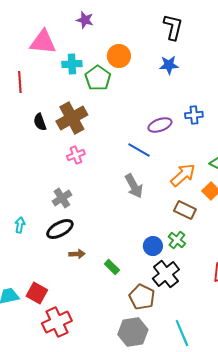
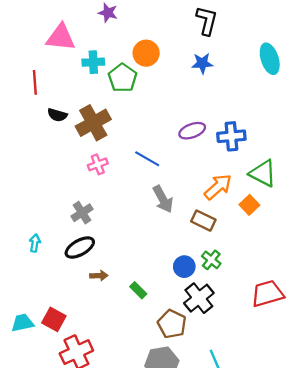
blue cross: (194, 115) -> (231, 136), moved, size x1.4
black semicircle: (40, 122) -> (57, 115), moved, turned -54
blue line: (139, 150) -> (147, 159), moved
brown rectangle: (185, 210) -> (203, 221), moved

